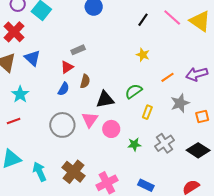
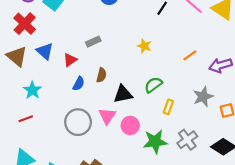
yellow star: (143, 55) -> (144, 46), moved
red triangle: (67, 67) -> (70, 60), moved
orange line: (167, 77) -> (190, 55), moved
green star: (134, 144) -> (155, 142), size x1.6

